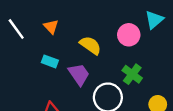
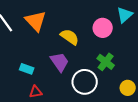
orange triangle: (51, 27) -> (36, 21), size x1.6
cyan rectangle: (50, 61) -> (27, 69), moved

